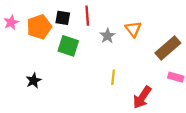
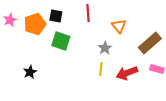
red line: (87, 16) -> (88, 13), moved
gray star: (107, 36) -> (105, 48), moved
red arrow: (142, 97) -> (127, 73), moved, turned 35

